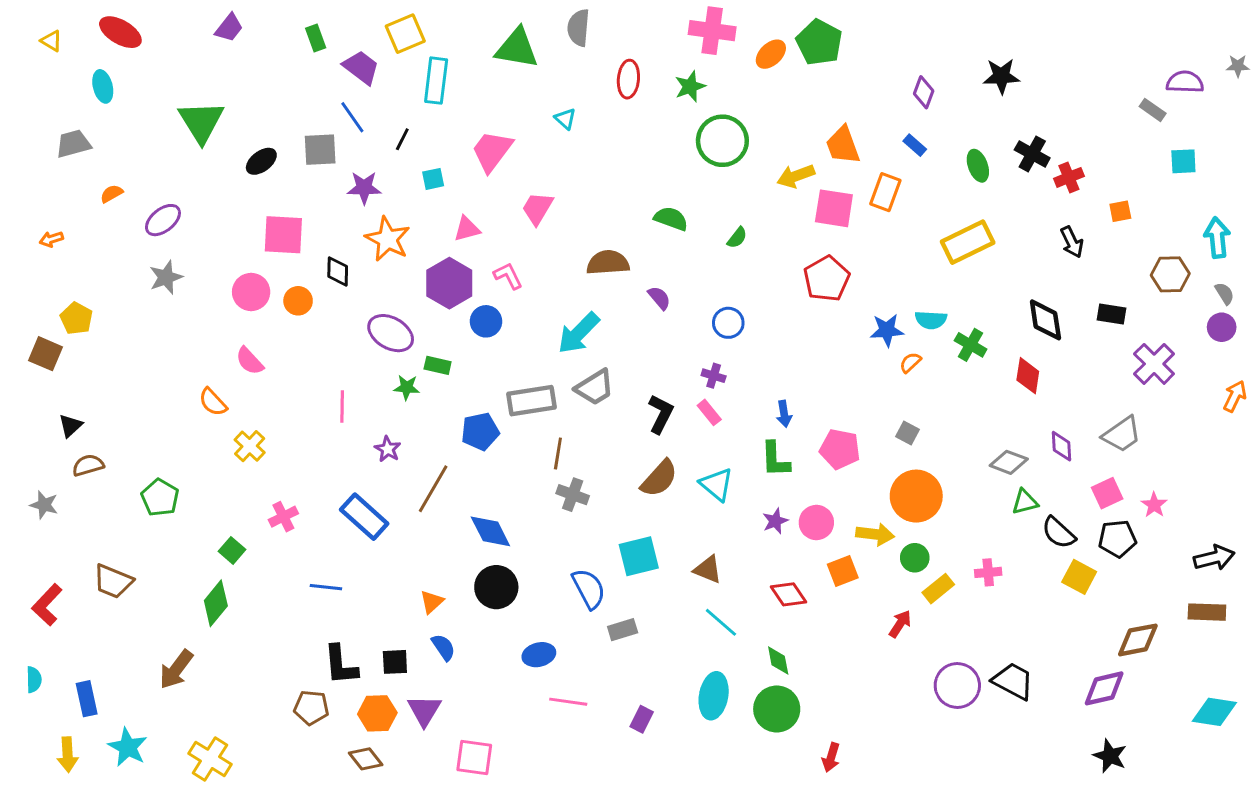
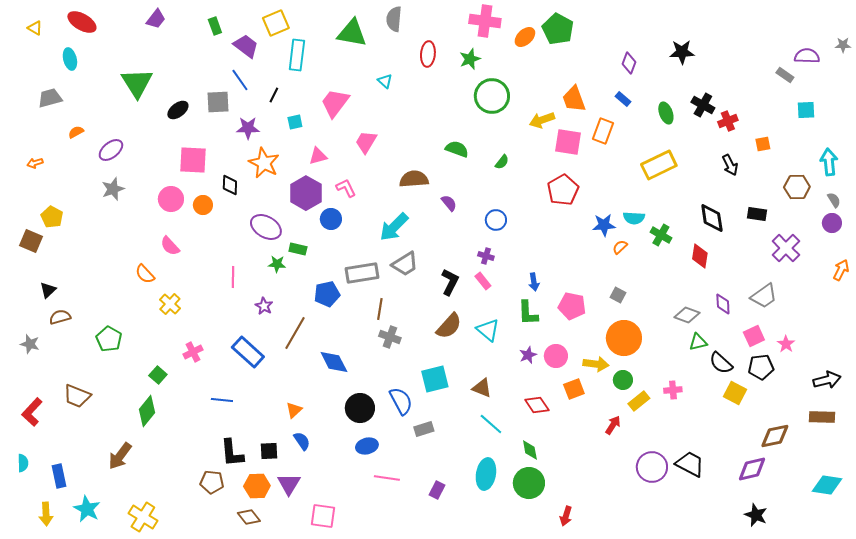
black circle: (496, 587) -> (360, 408), moved

